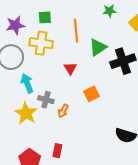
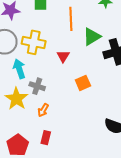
yellow cross: (41, 43) -> (34, 42), moved
orange arrow: (63, 111) -> (43, 110), moved

